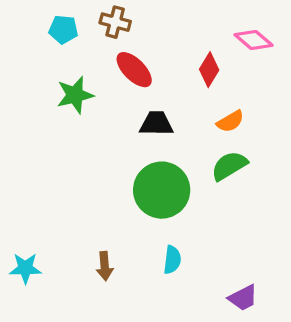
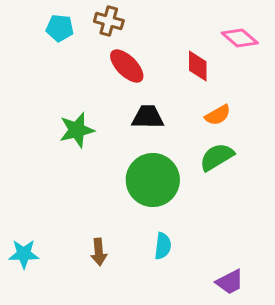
red diamond: (209, 70) -> (198, 66), turned -32
green star: (75, 95) -> (77, 130), moved

